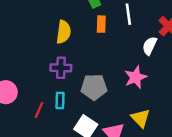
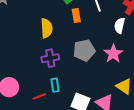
gray pentagon: (94, 87) -> (84, 50), moved
red line: (39, 110) -> (39, 96), turned 56

